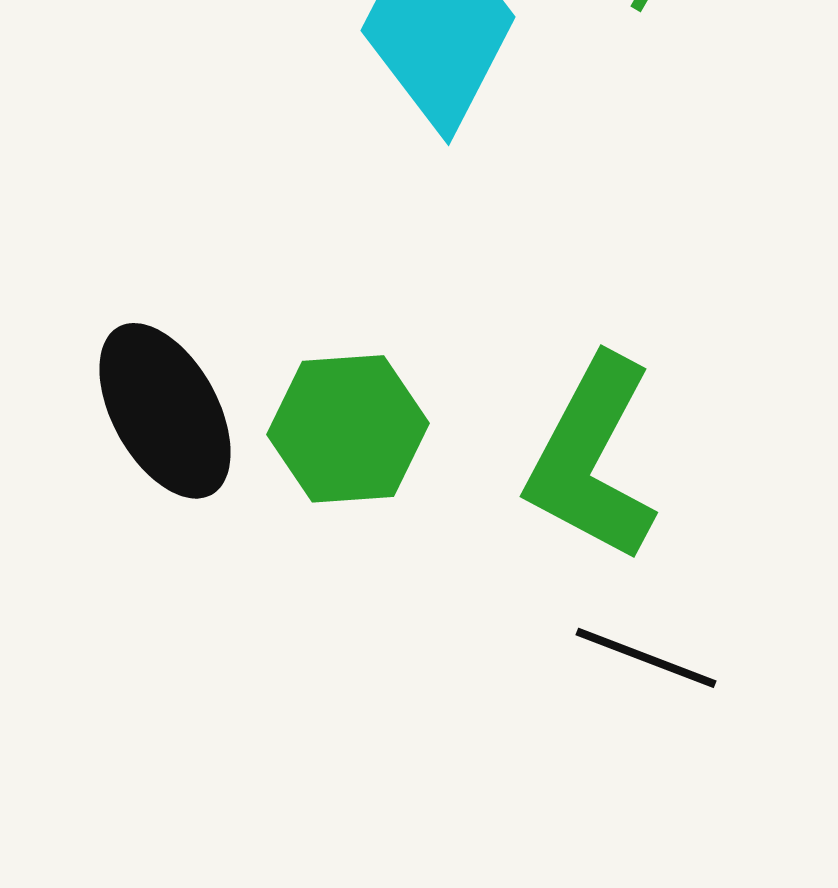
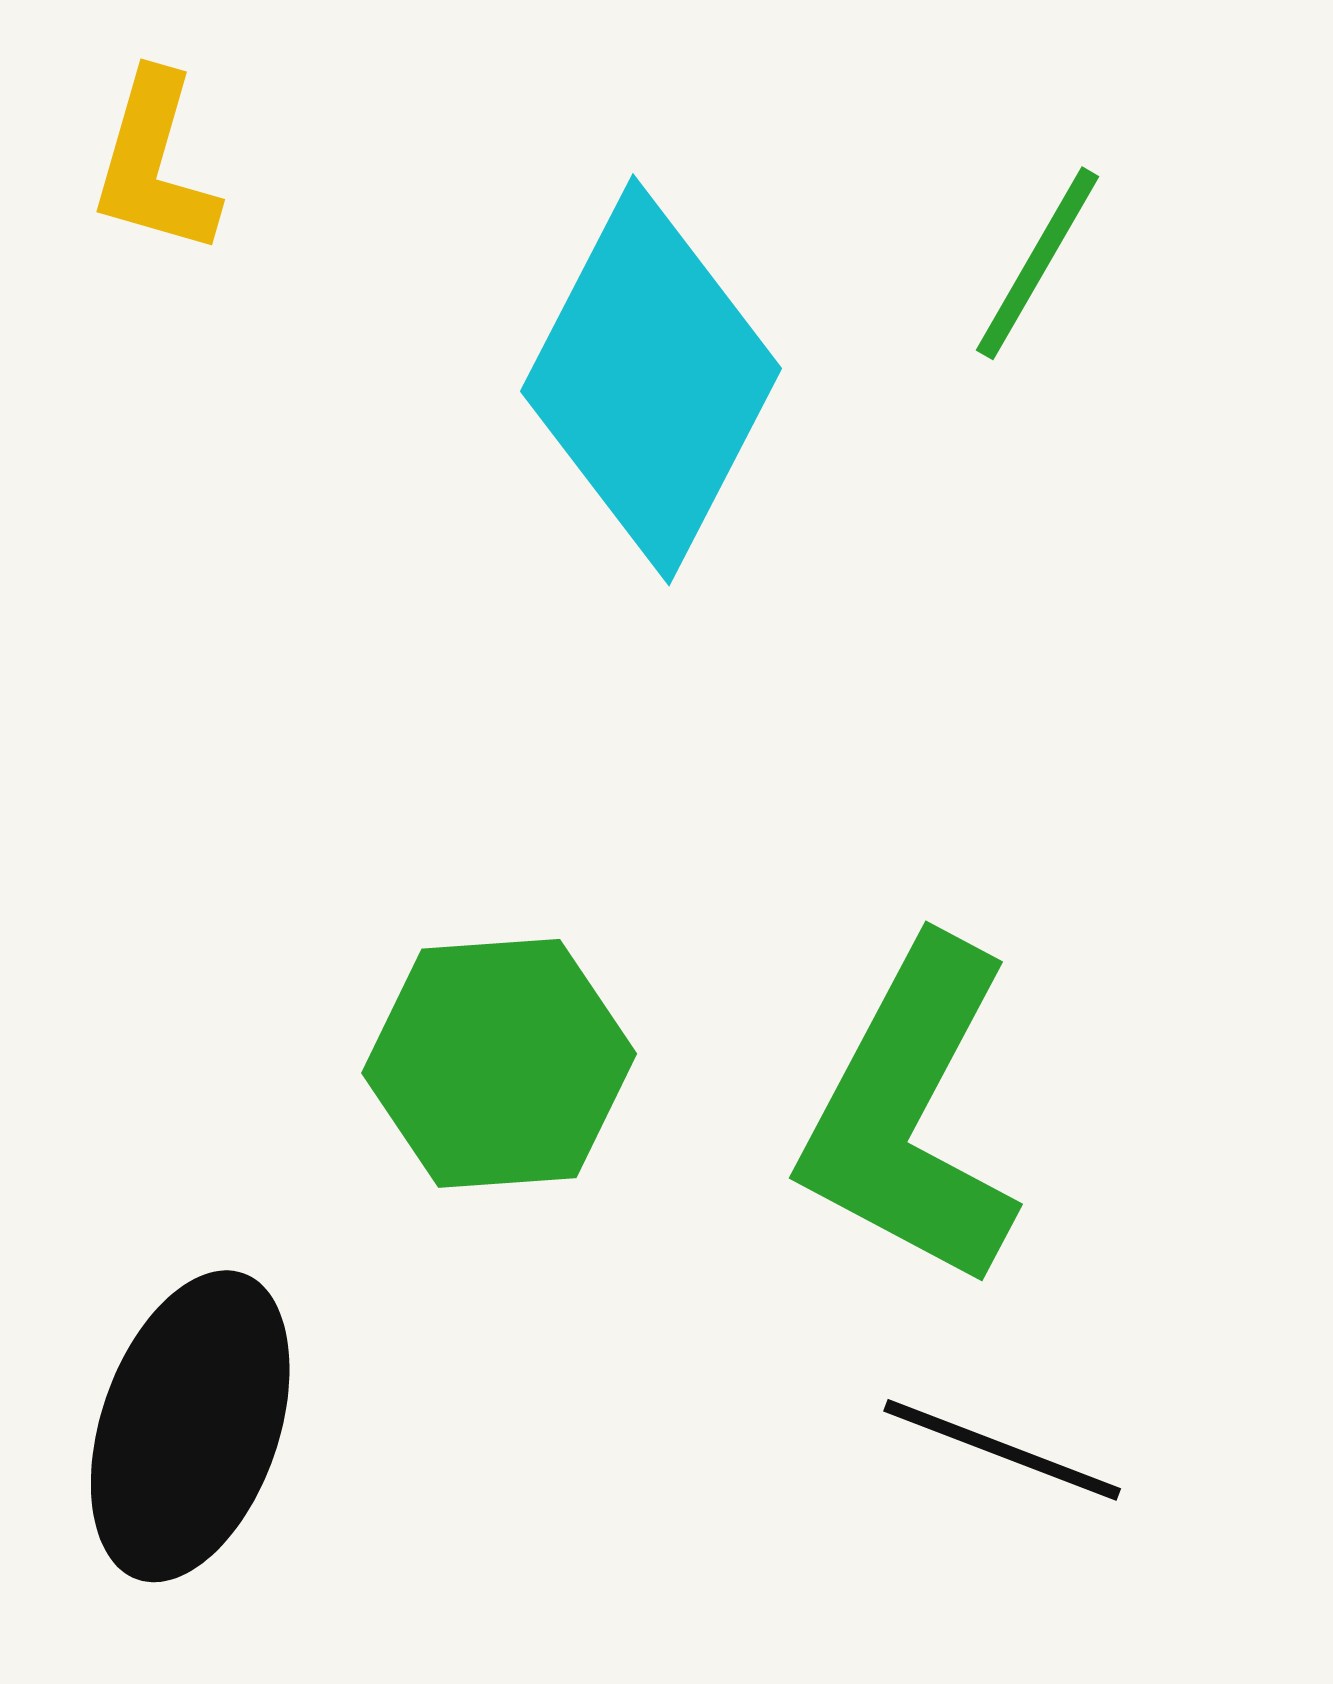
black ellipse: (165, 411) -> (190, 1426), moved, turned 48

